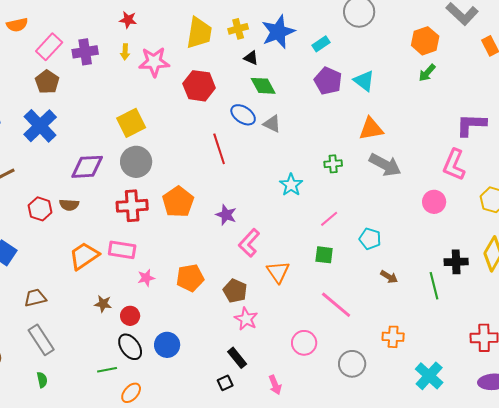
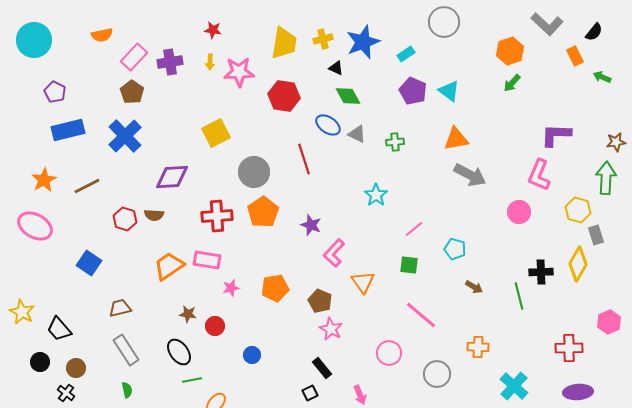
gray circle: (136, 162) -> (254, 172), moved
green cross: (333, 164) -> (395, 142), moved
blue circle: (167, 345) -> (252, 355), size x0.7
black ellipse: (130, 347) -> (179, 352), moved

